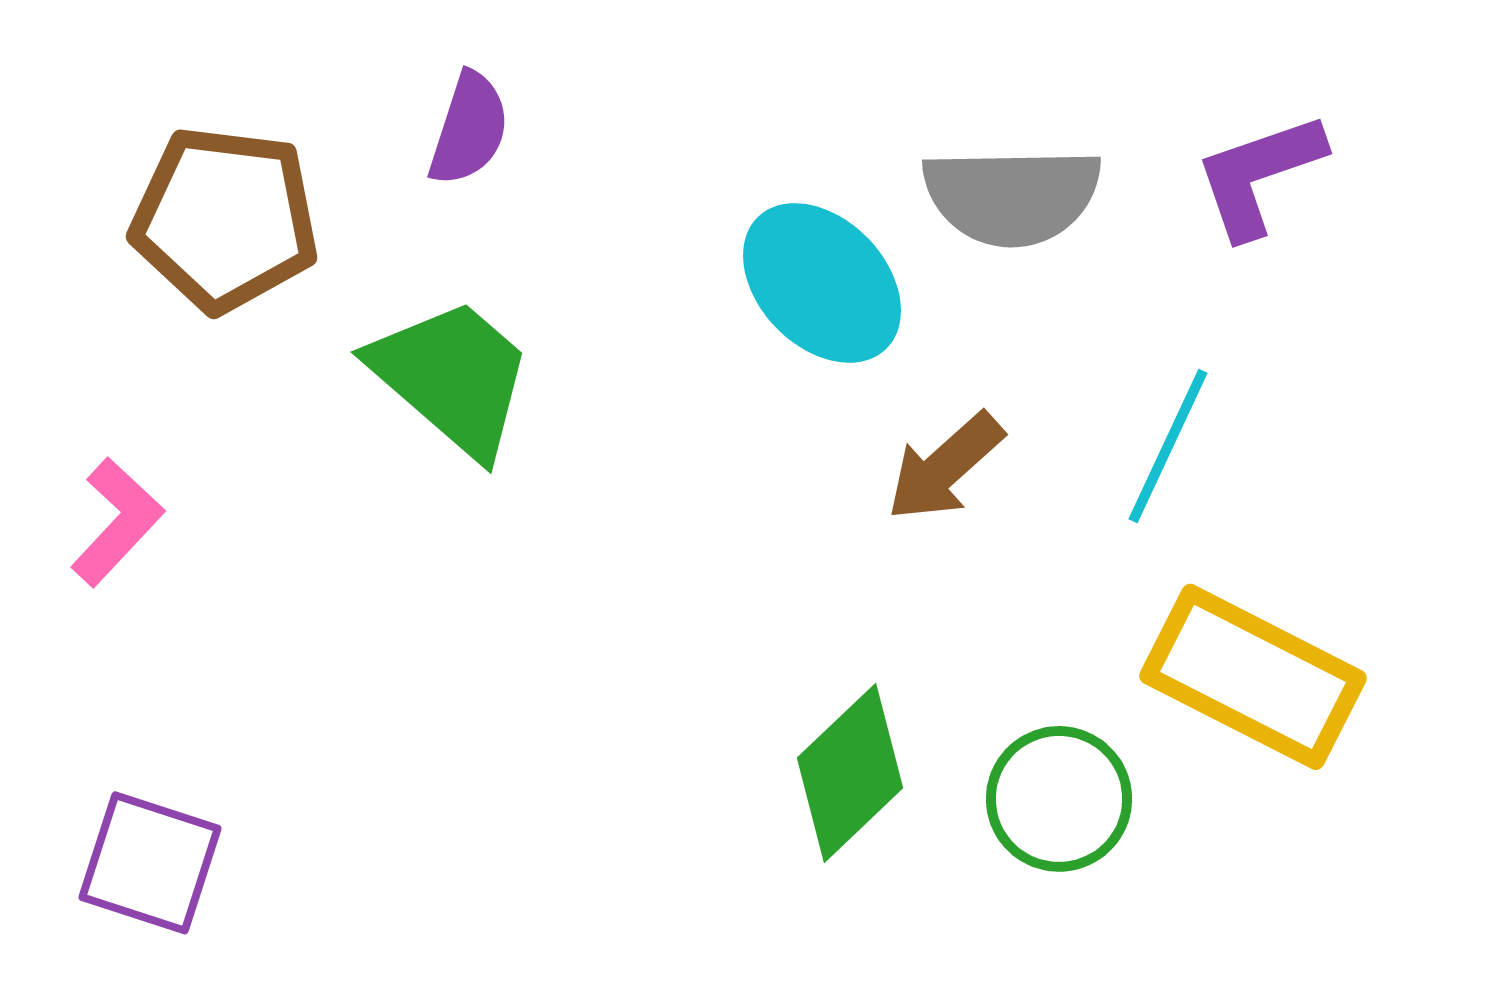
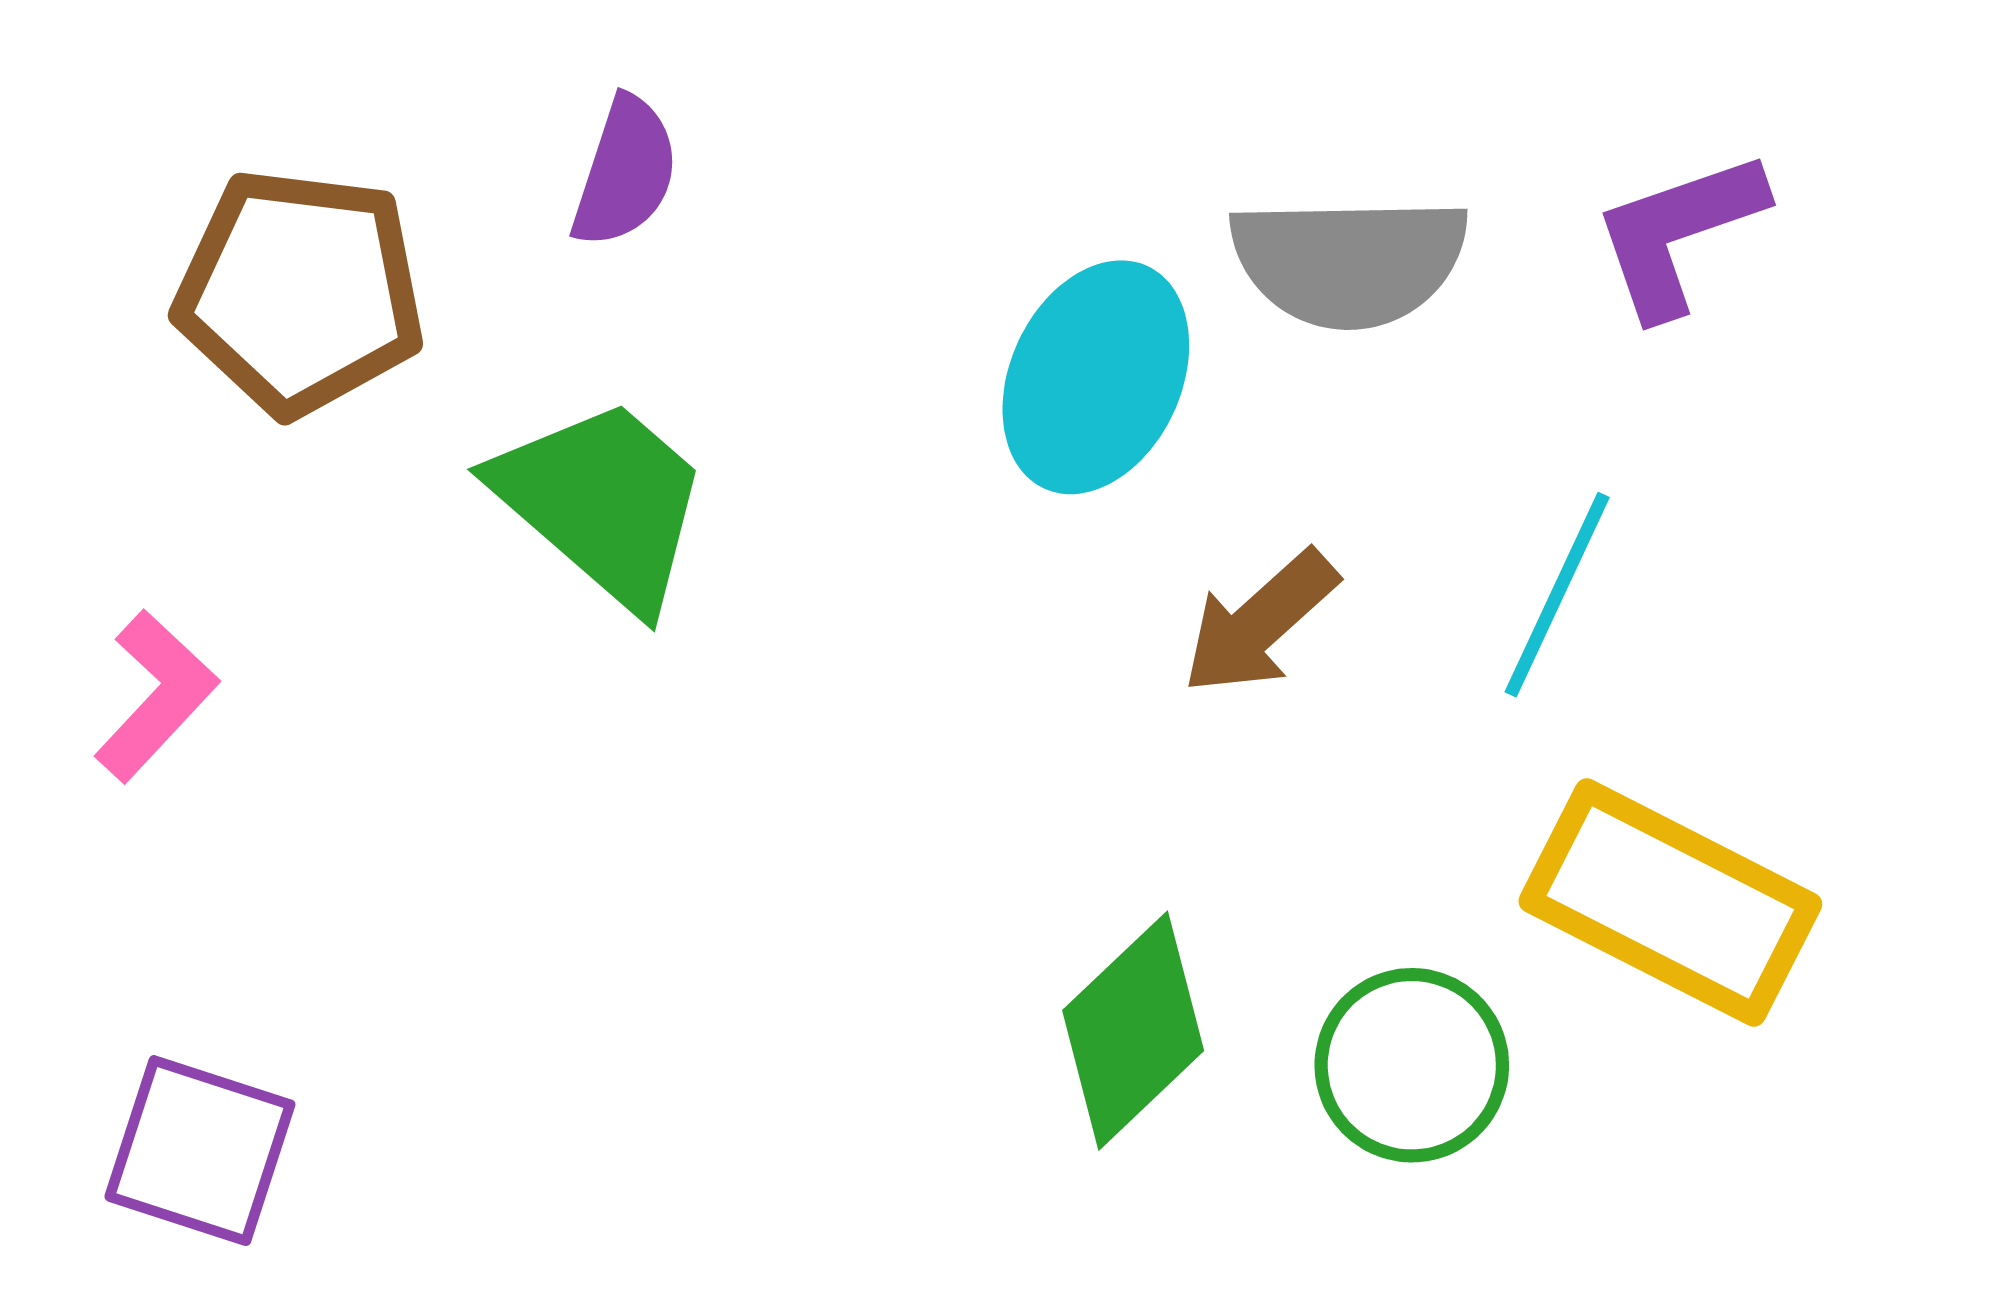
cyan ellipse: (822, 283) -> (1096, 377), turned 69

